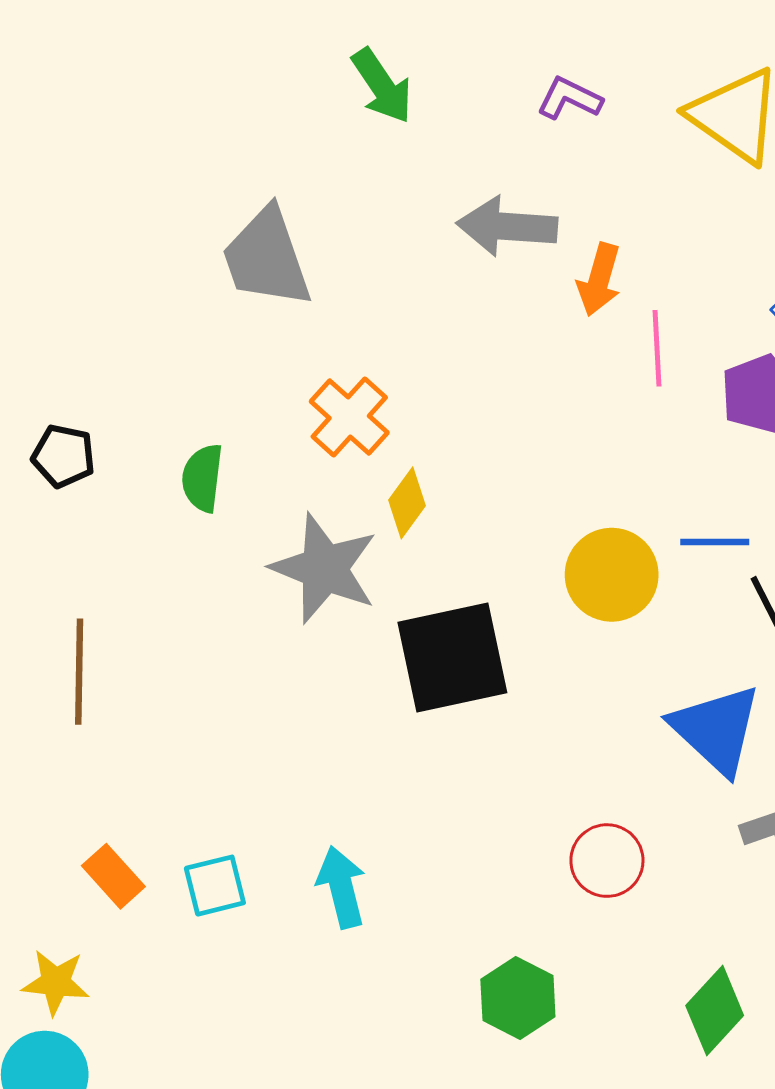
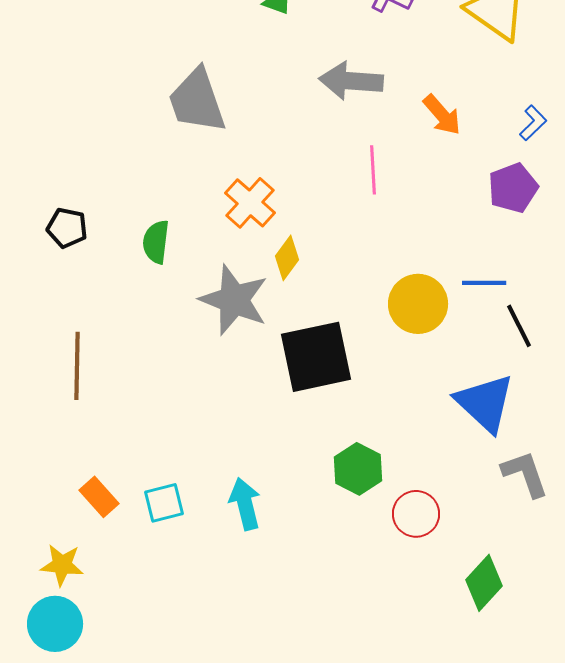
orange arrow: (599, 280) -> (442, 115), moved, turned -57
pink line: (657, 348) -> (373, 170), moved
red circle: (607, 861) -> (416, 514), moved
green hexagon: (518, 998) -> (358, 469), moved

